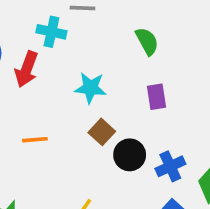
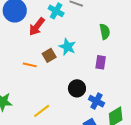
brown square: (102, 132) -> (49, 55), moved
blue cross: (170, 166) -> (96, 101), turned 35

